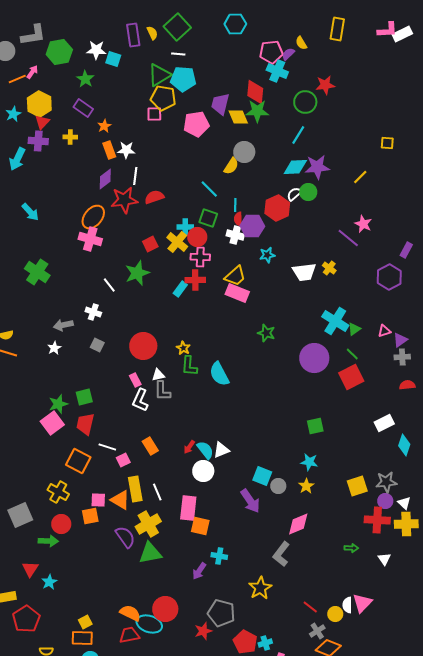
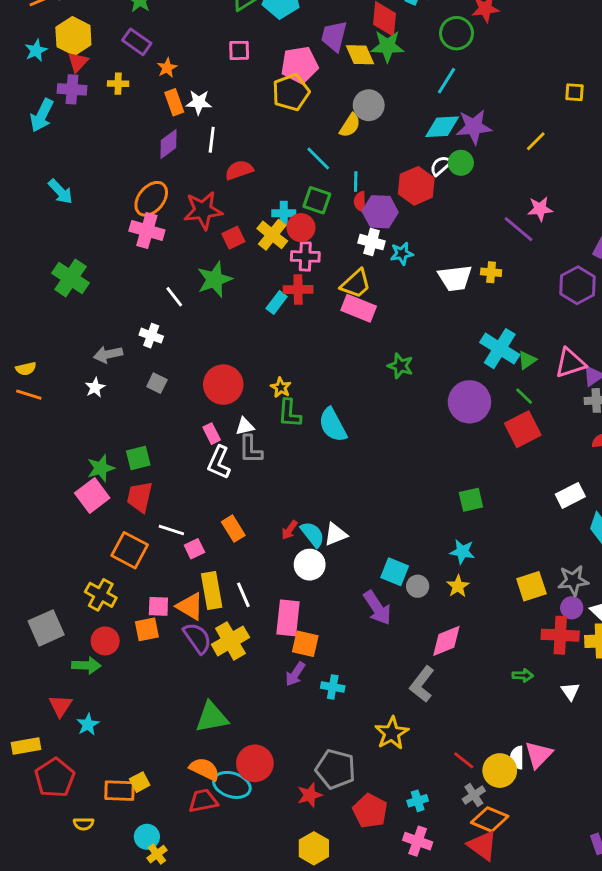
yellow pentagon: (163, 98) -> (291, 92), moved, turned -30
red star: (124, 200) -> (203, 210), moved
pink star: (363, 224) -> (540, 209), turned -30
white cross: (235, 235) -> (372, 242), moved
yellow cross: (329, 268) -> (491, 272), turned -32
pink triangle: (384, 331) -> (570, 363), size x1.6
purple semicircle: (125, 537) -> (197, 638), moved
green triangle: (150, 553) -> (212, 717), moved
purple arrow: (199, 571) -> (295, 674), moved
yellow circle: (335, 614) -> (500, 771), size x1.5
orange rectangle: (82, 638) -> (120, 791), moved
cyan cross: (265, 643) -> (418, 801), moved

